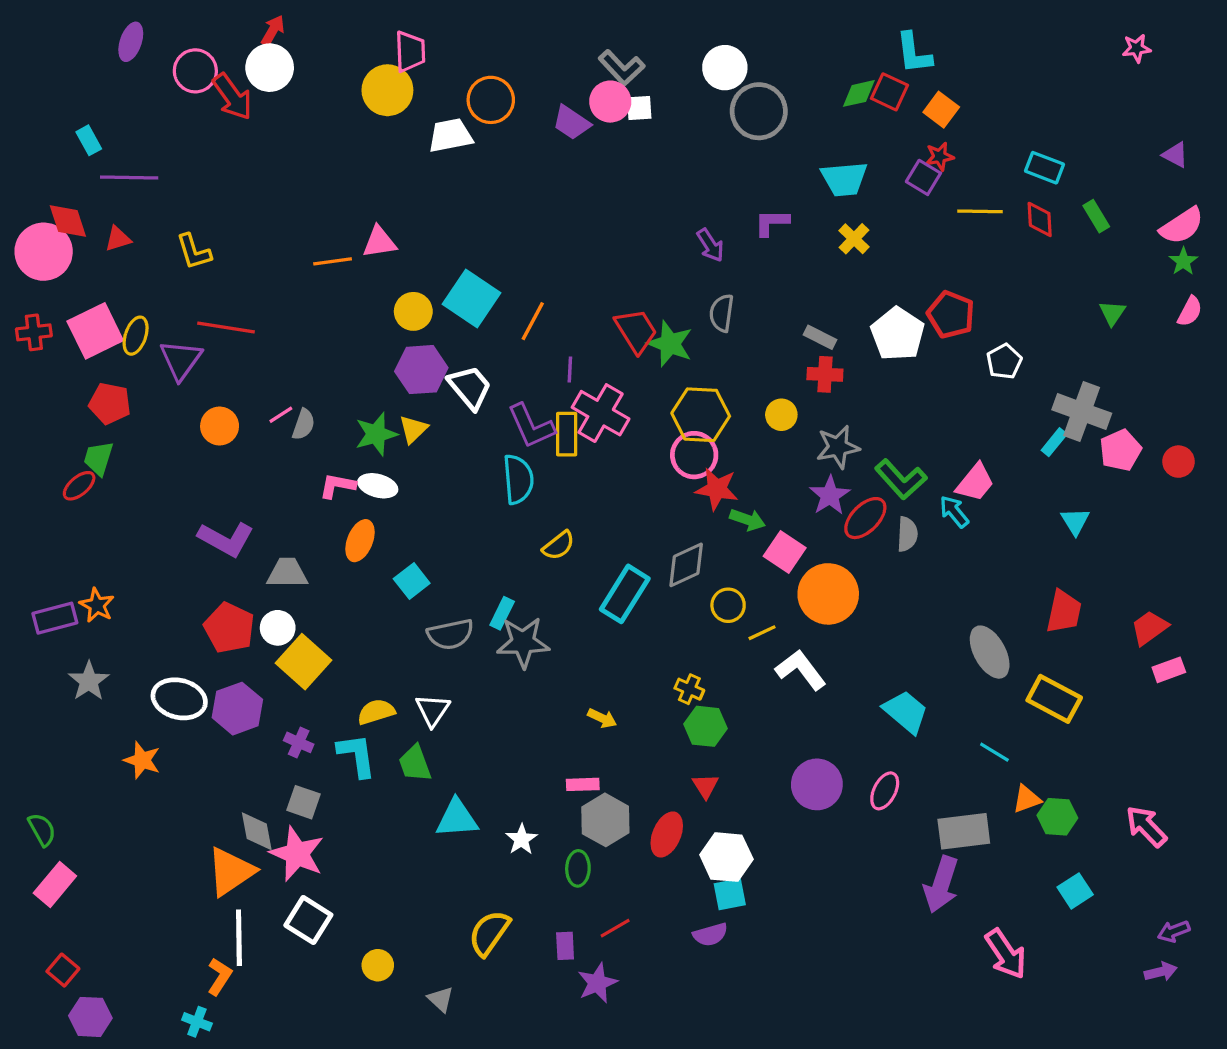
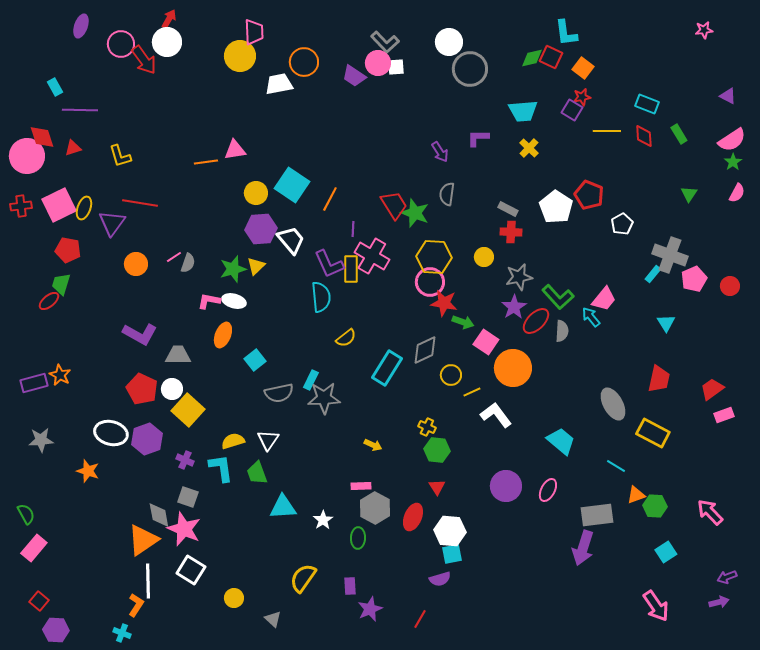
gray star: (89, 681) -> (41, 440), moved, turned 30
red line: (615, 928) -> (420, 619), moved, turned -30
pink arrow: (1006, 954) -> (656, 606), moved

